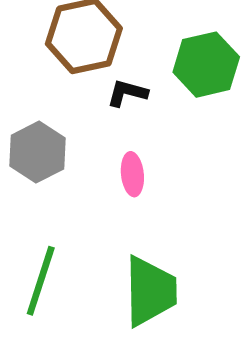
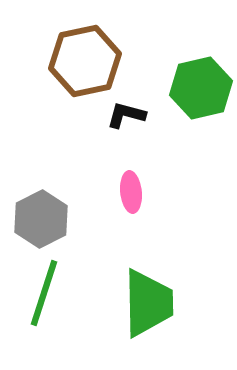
gray hexagon: (38, 152) -> (41, 219), moved

